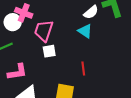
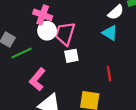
white circle: (13, 22) -> (47, 31), moved
pink L-shape: (17, 72) -> (37, 79), turned 140

